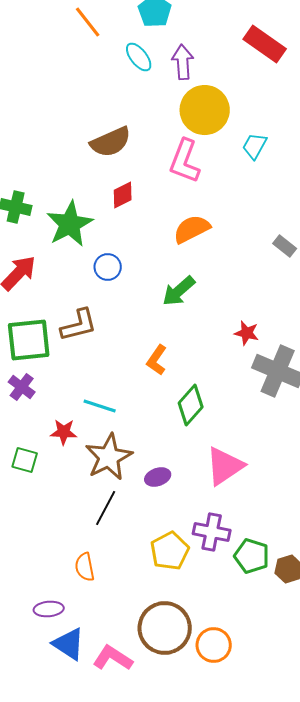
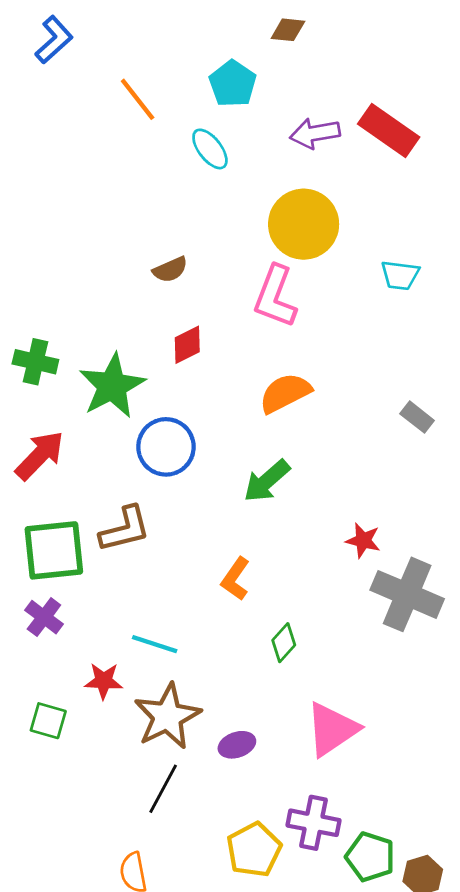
purple arrow: (183, 62) -> (315, 133), moved, turned -96
brown semicircle: (111, 142) -> (170, 270), size x0.6
cyan trapezoid: (255, 146) -> (400, 275), moved, turned -112
blue circle: (108, 267) -> (166, 447), size x1.5
green diamond: (191, 405) -> (284, 643), size x0.7

